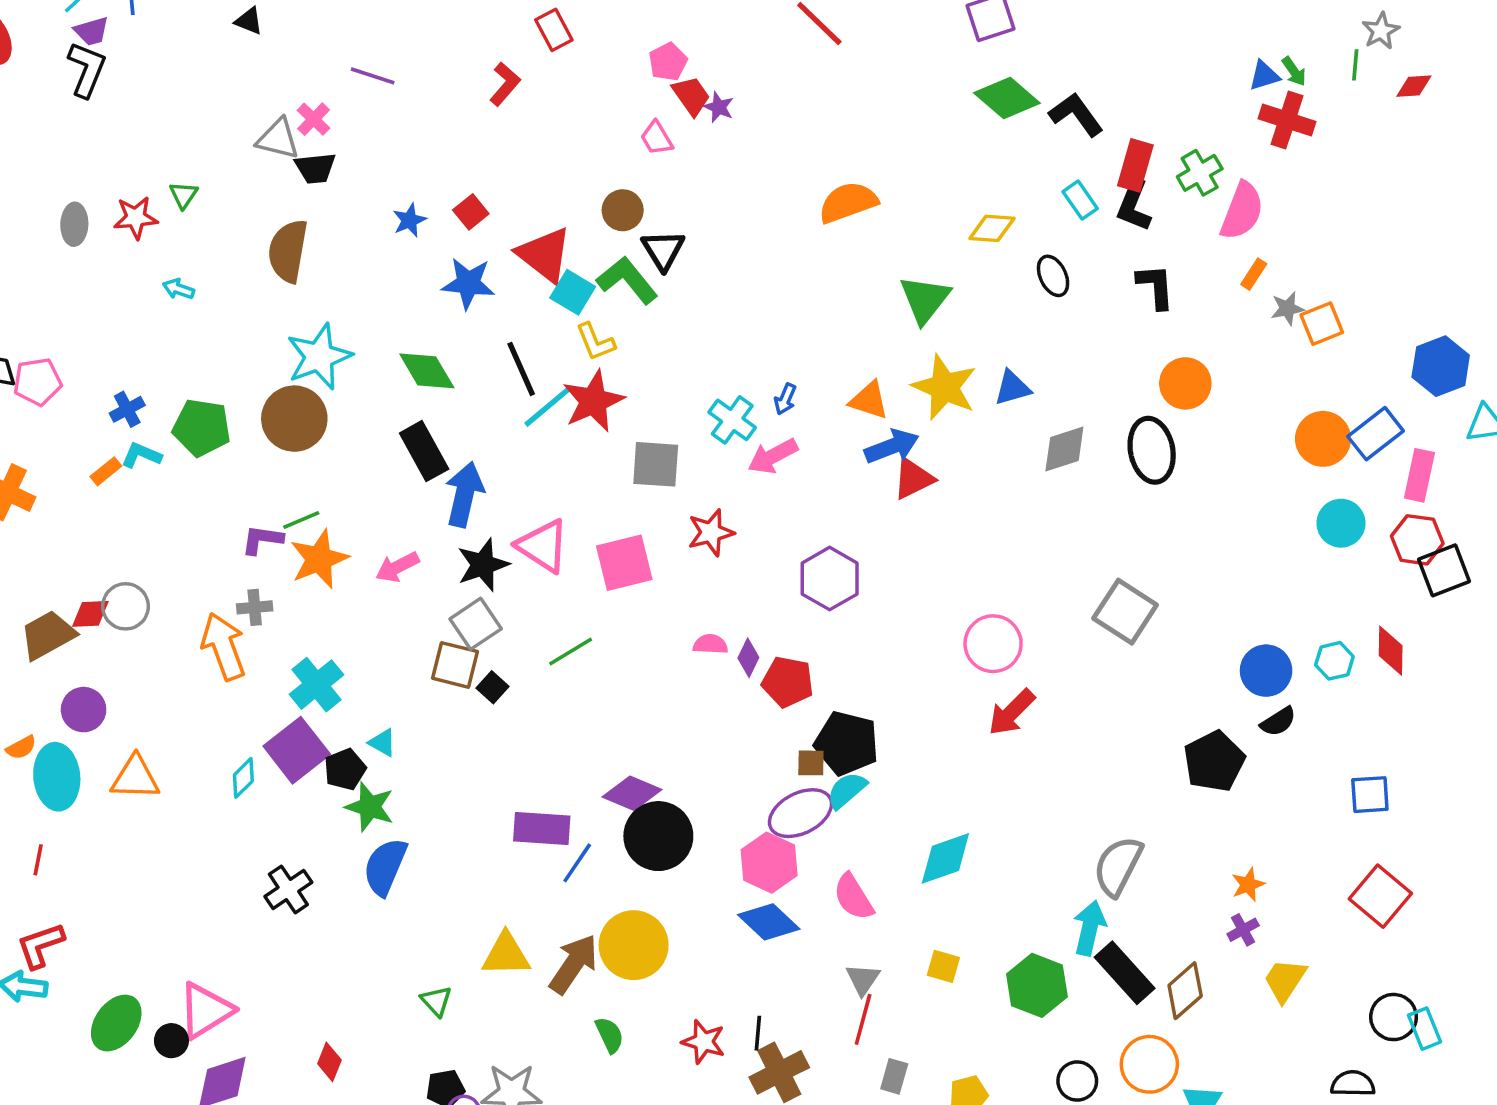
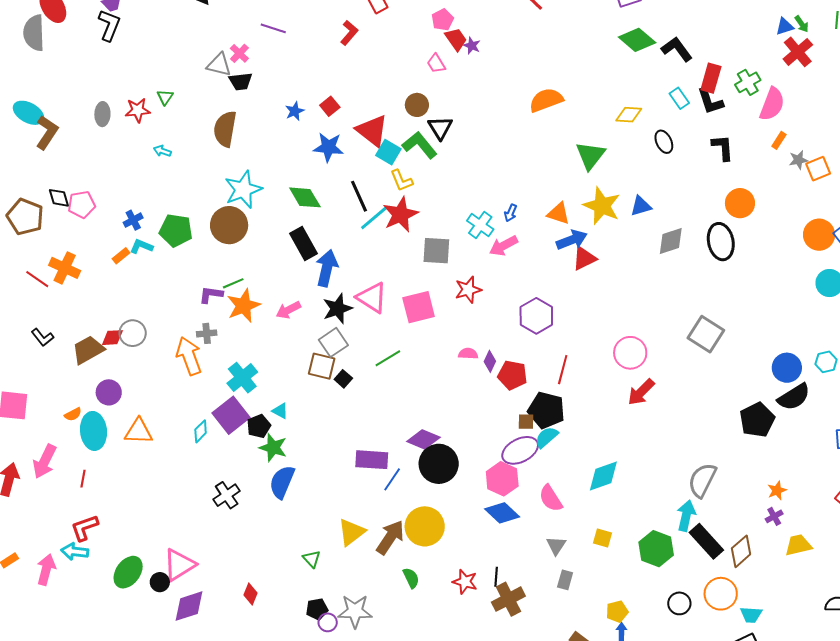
red cross: (1287, 120) -> (798, 52), turned 32
black L-shape: (1134, 205) -> (710, 101), turned -40
black semicircle: (1278, 722) -> (794, 397), size x1.6
yellow triangle: (506, 955) -> (351, 532), turned -36
yellow trapezoid: (1285, 980) -> (798, 545), turned 44
red line: (863, 1019) -> (563, 370), moved
gray rectangle: (894, 1076) -> (565, 580), moved

